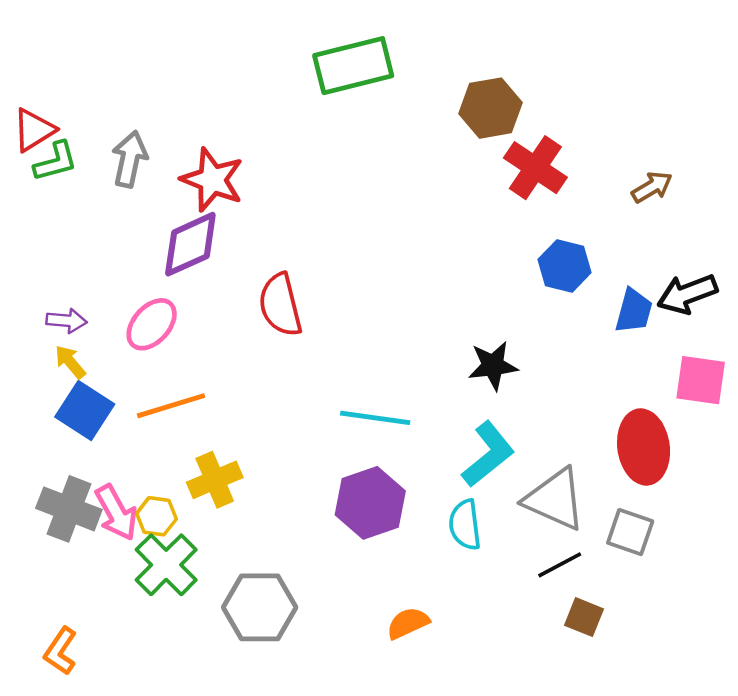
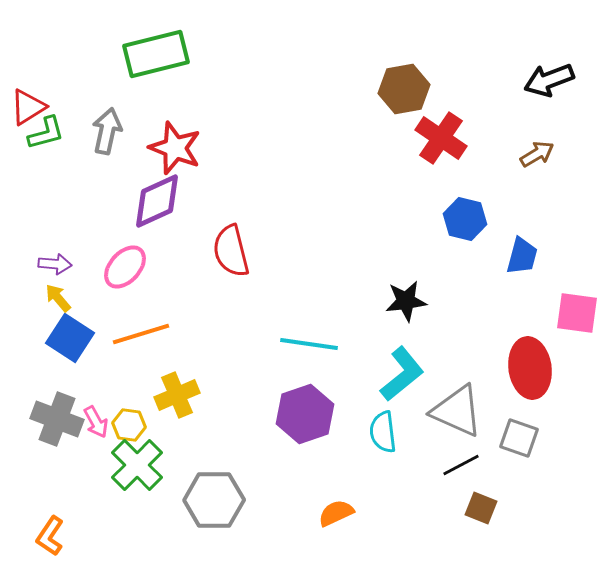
green rectangle: (353, 66) -> (156, 54), moved
black arrow: (687, 294) -> (549, 80), moved
pink arrow: (116, 513) -> (96, 422), size x0.7

